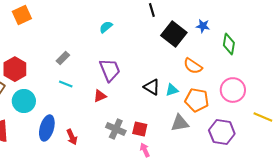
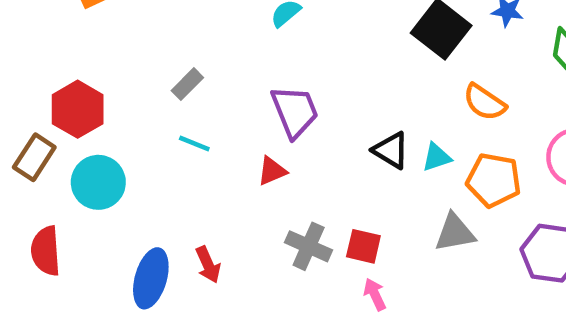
blue ellipse: (47, 128) -> (151, 278), moved

